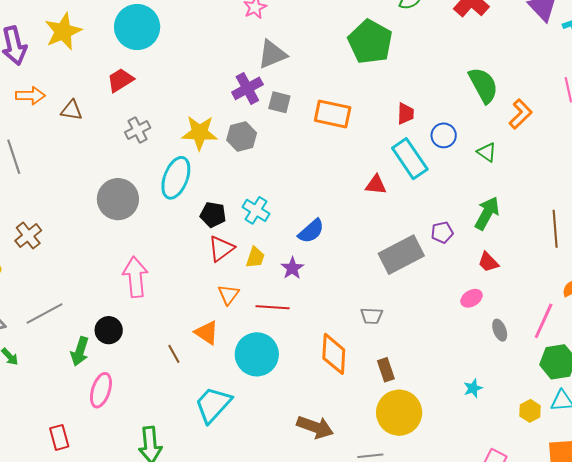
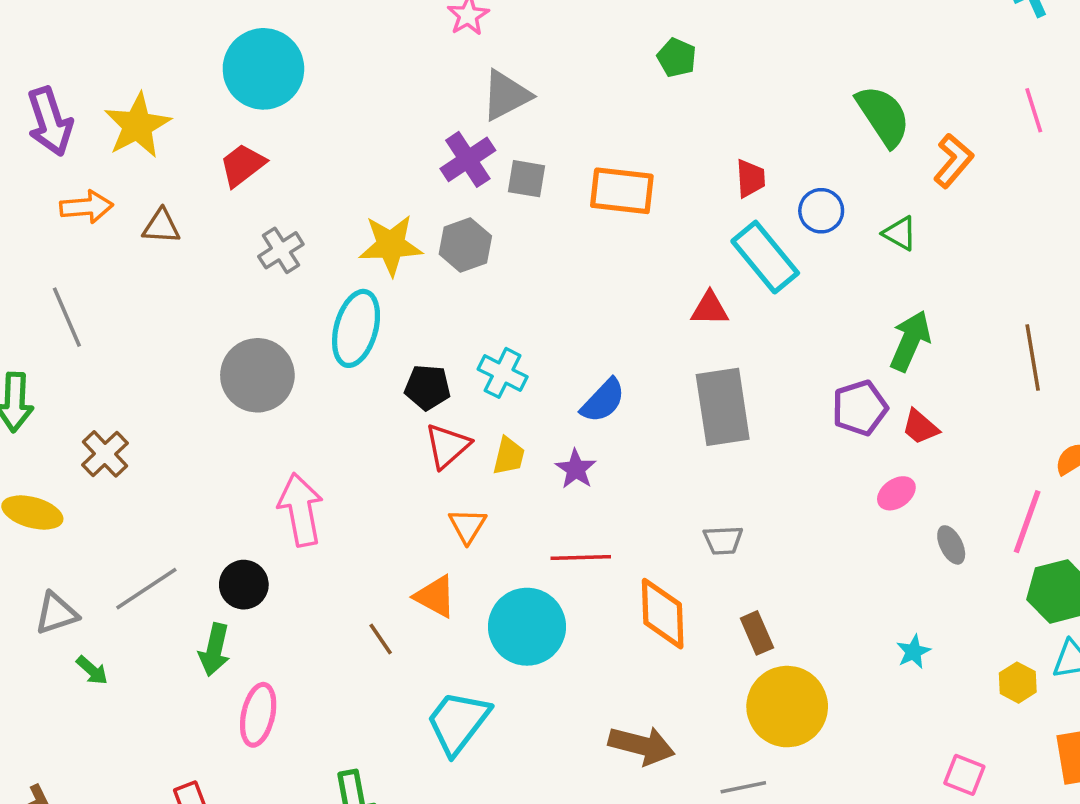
yellow star: (63, 31) -> (137, 125), moved
green pentagon: (370, 42) -> (677, 58), size x0.5
purple pentagon: (442, 232) -> (860, 408), moved, size x1.4
gray rectangle: (401, 255) -> (723, 407), moved, turned -66
red line: (273, 307) -> (581, 557), moved
black circle: (109, 330) -> (244, 585), moved

